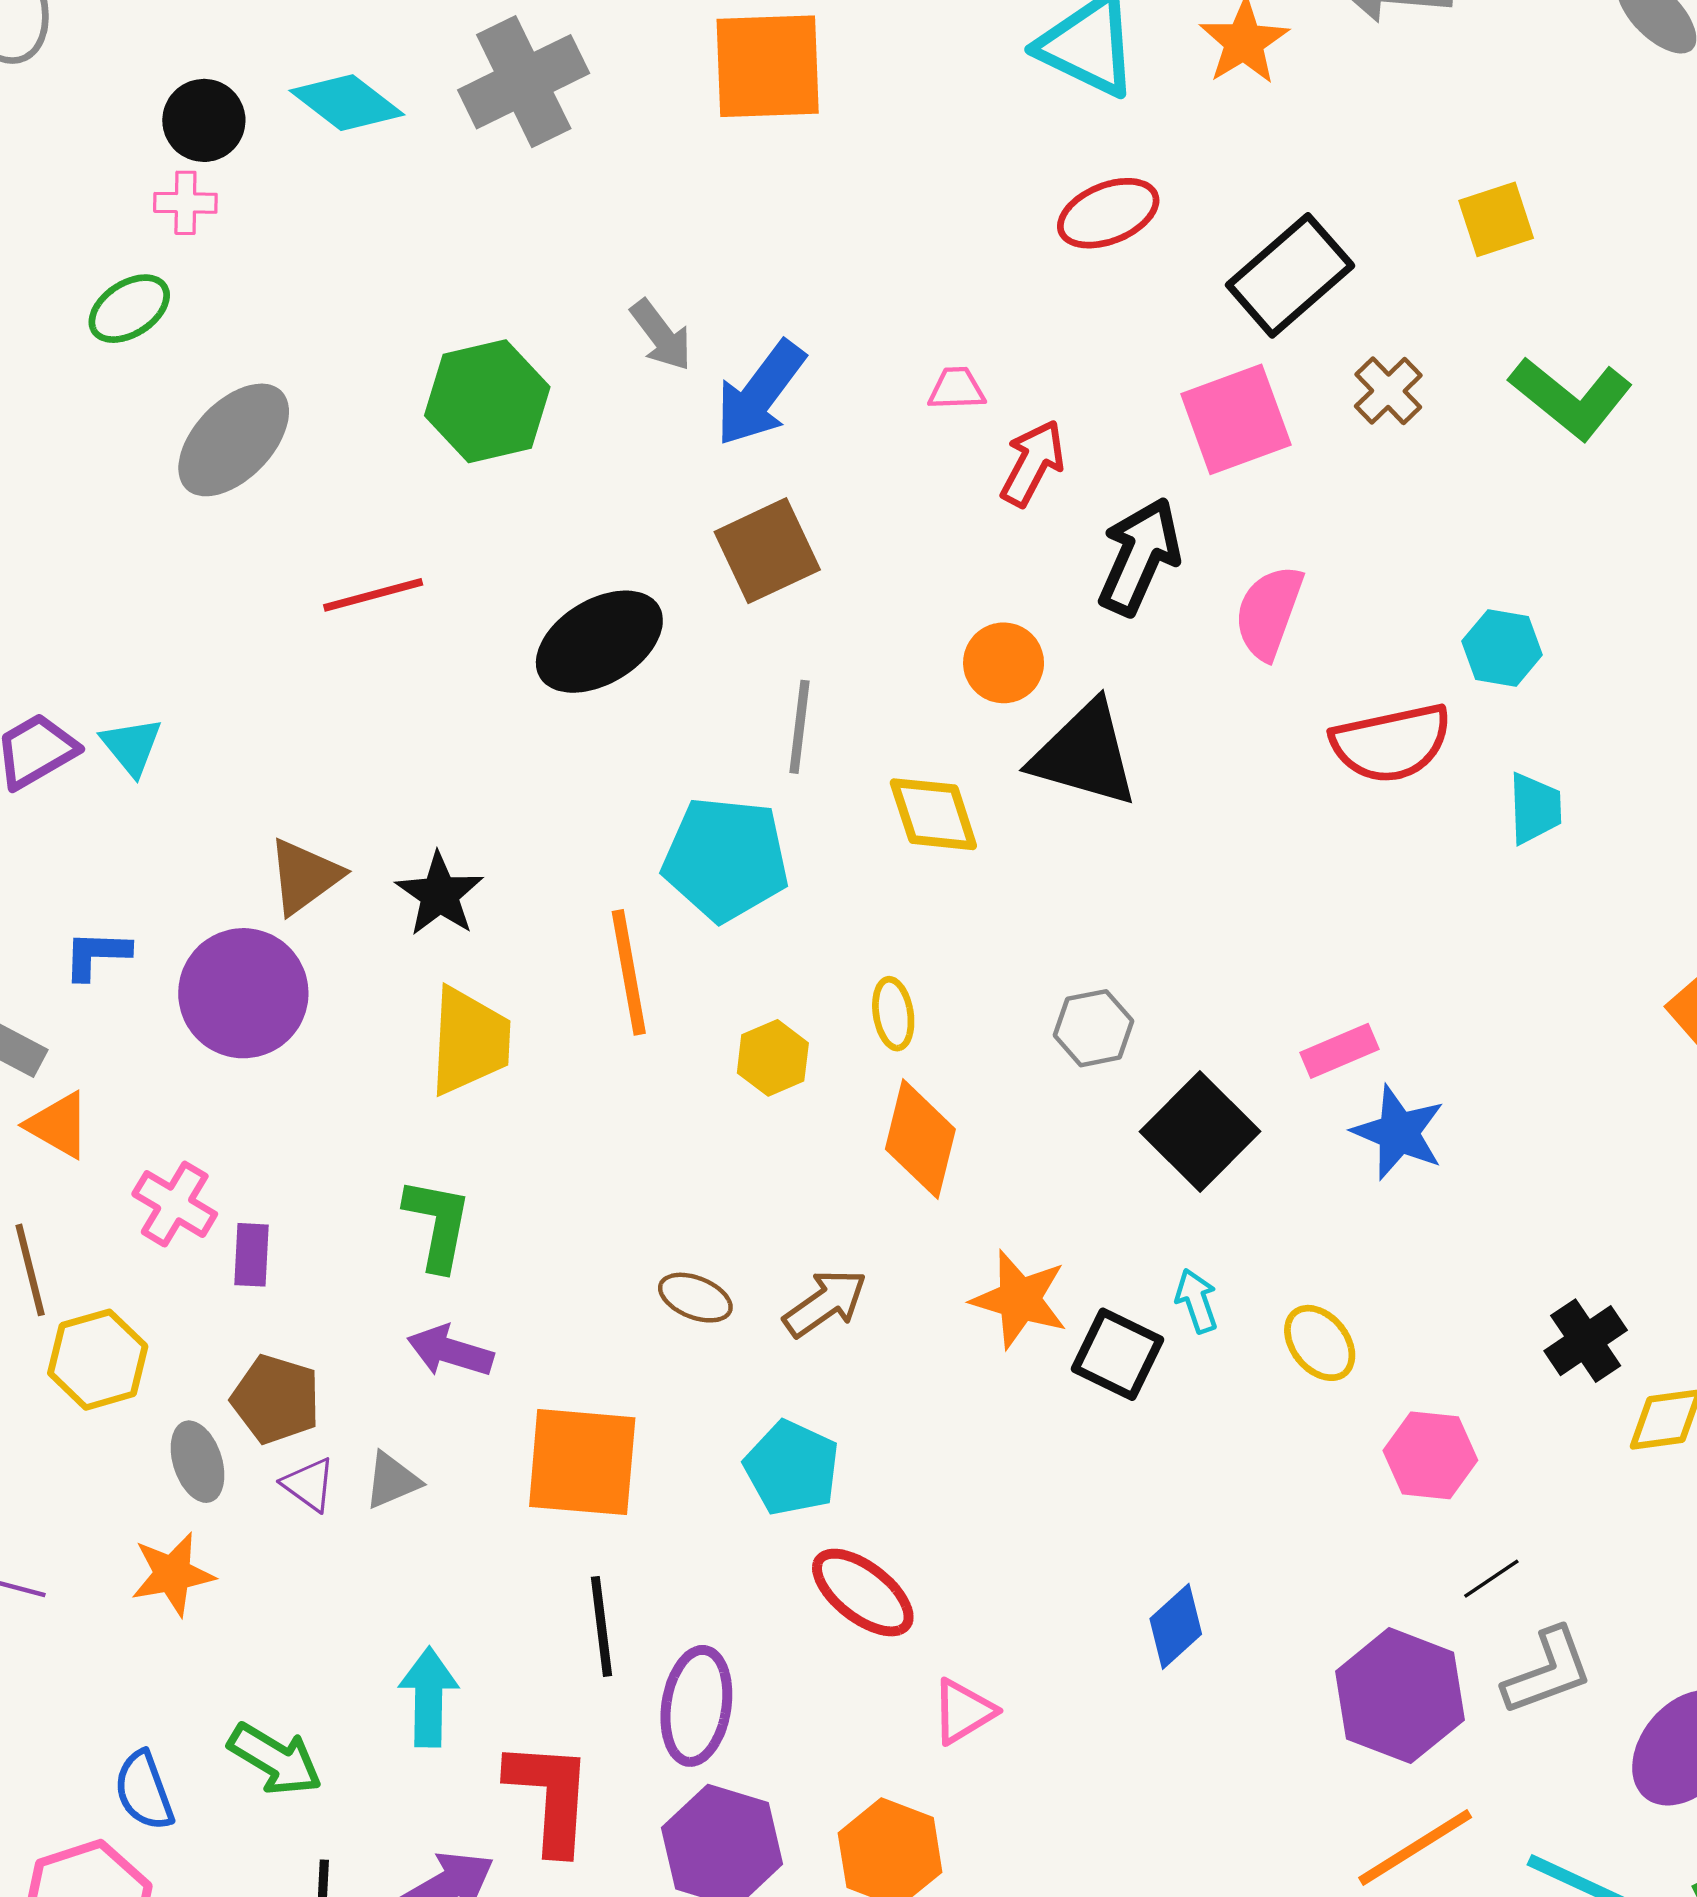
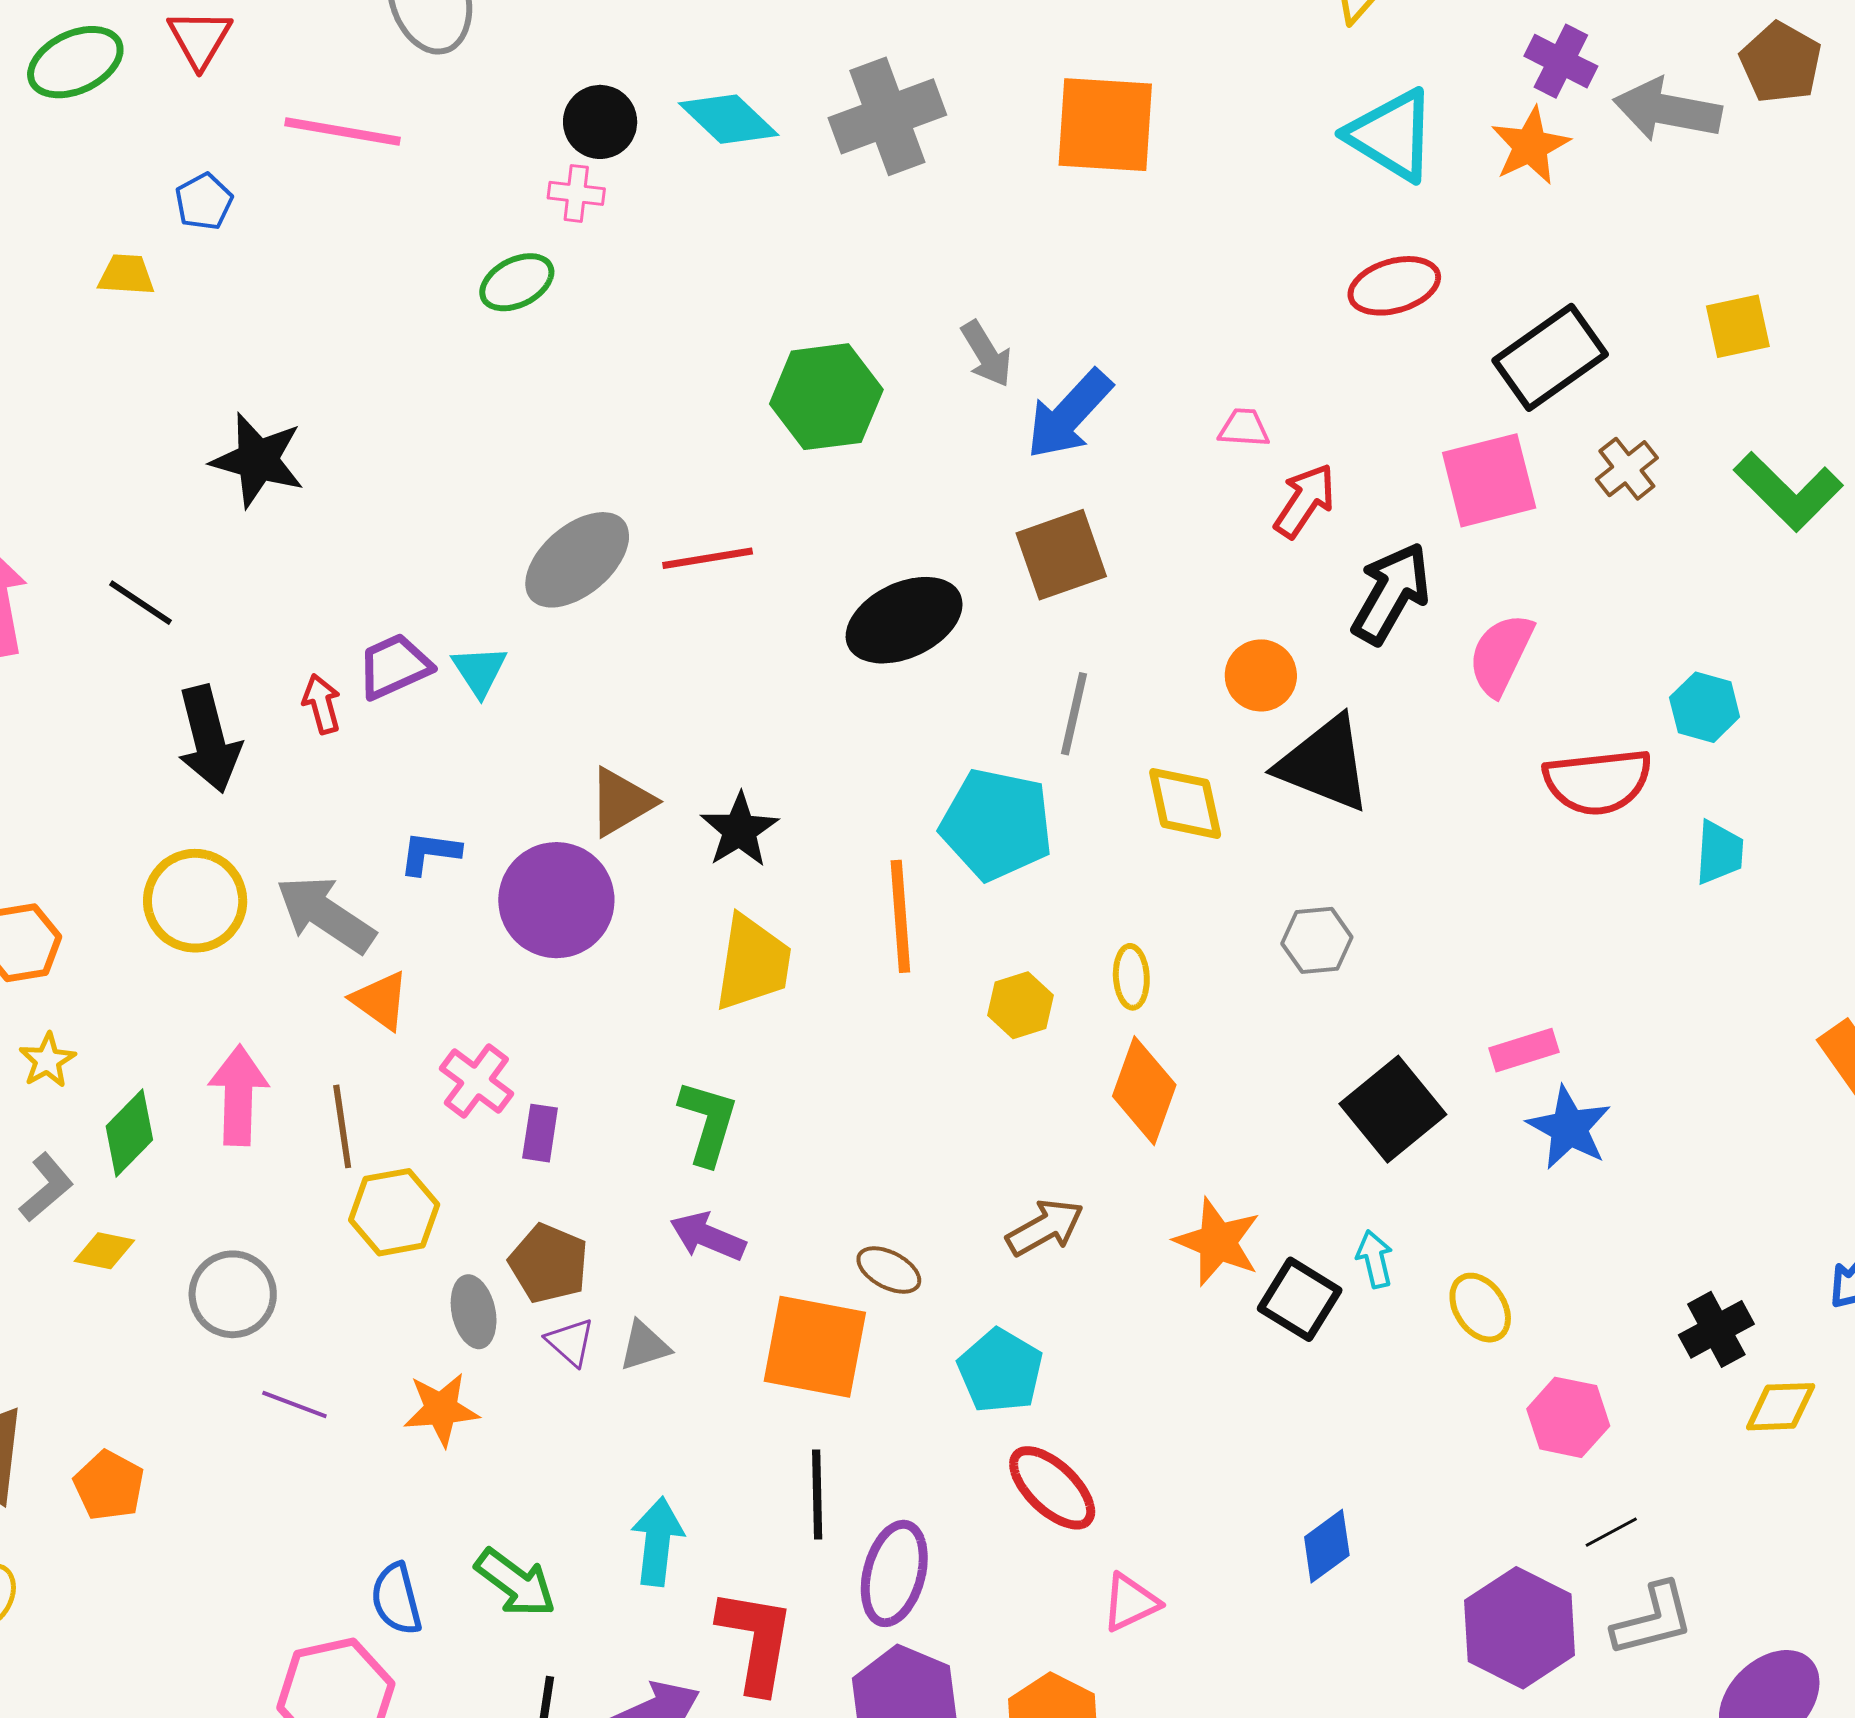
gray ellipse: (234, 440) -> (577, 560), moved
gray hexagon: (1093, 1028) -> (1317, 940), moved
brown ellipse: (695, 1298) -> (889, 1270), moved

